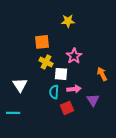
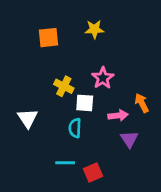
orange square: (42, 42) -> (49, 38), moved
pink arrow: (74, 89) -> (118, 115), moved
red square: (67, 108) -> (93, 172), moved
cyan line: (13, 113) -> (65, 163), moved

